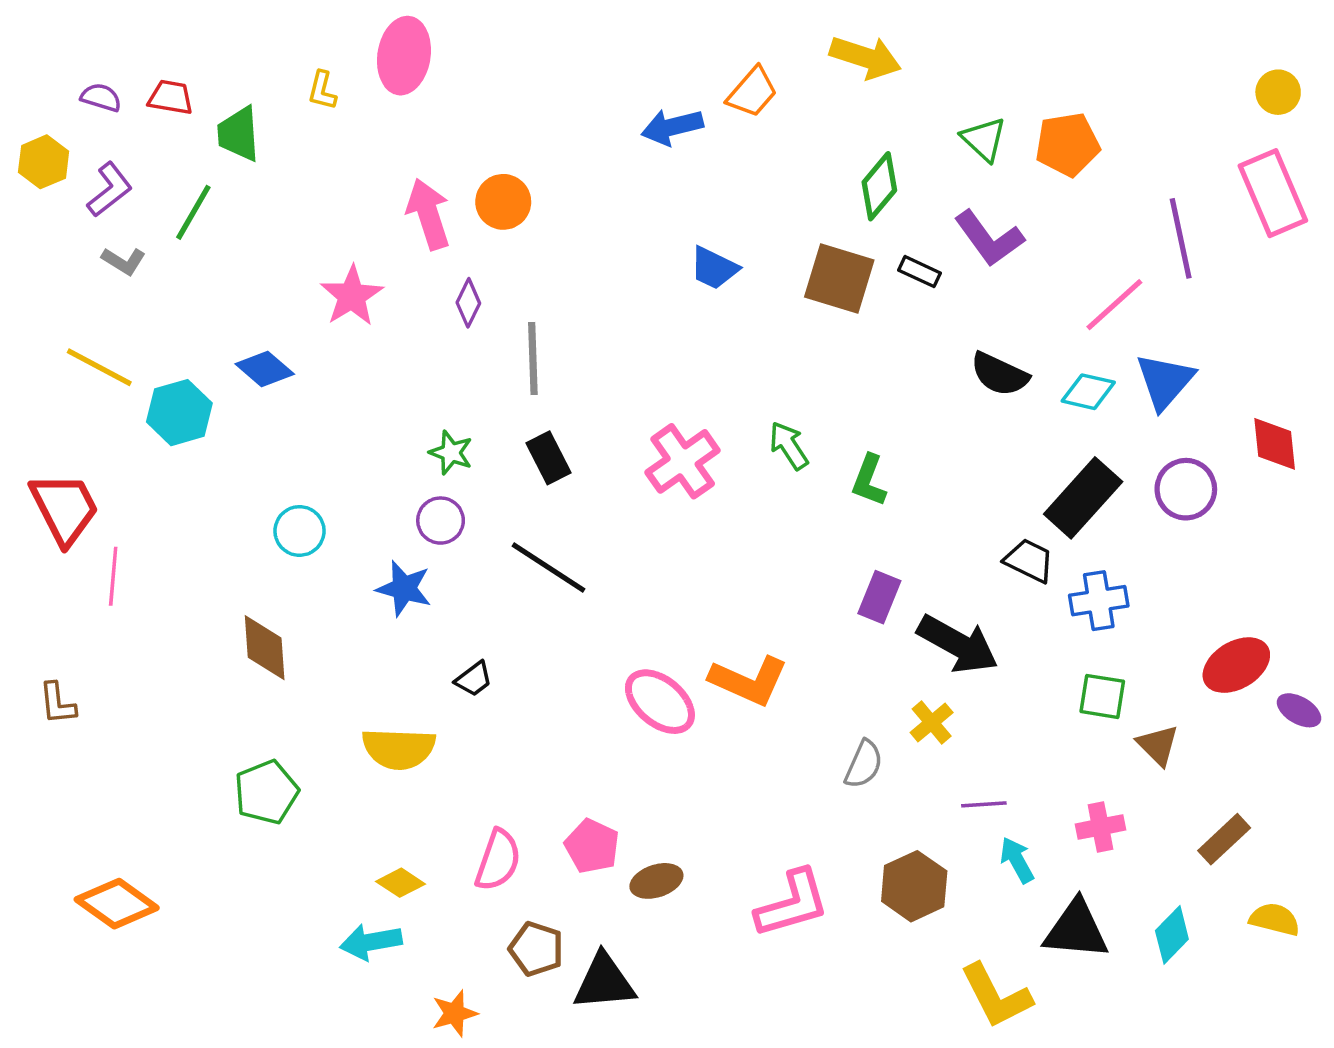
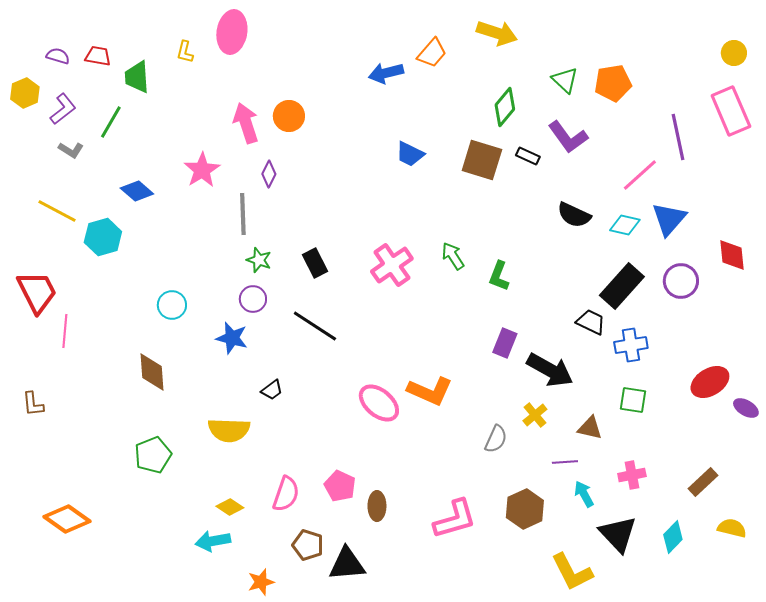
gray line: (533, 359) -> (243, 214), moved
blue diamond: (265, 369) -> (137, 191), moved
brown triangle: (1158, 745) -> (590, 428), moved, turned -32
brown ellipse: (656, 881) -> (377, 506), turned -72
black triangle: (1076, 930) -> (618, 534), turned 42

